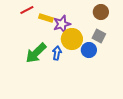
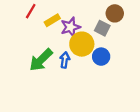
red line: (27, 10) -> (31, 11), turned -32
yellow rectangle: (46, 18) -> (52, 20), turned -48
gray square: (99, 36) -> (102, 28), moved

